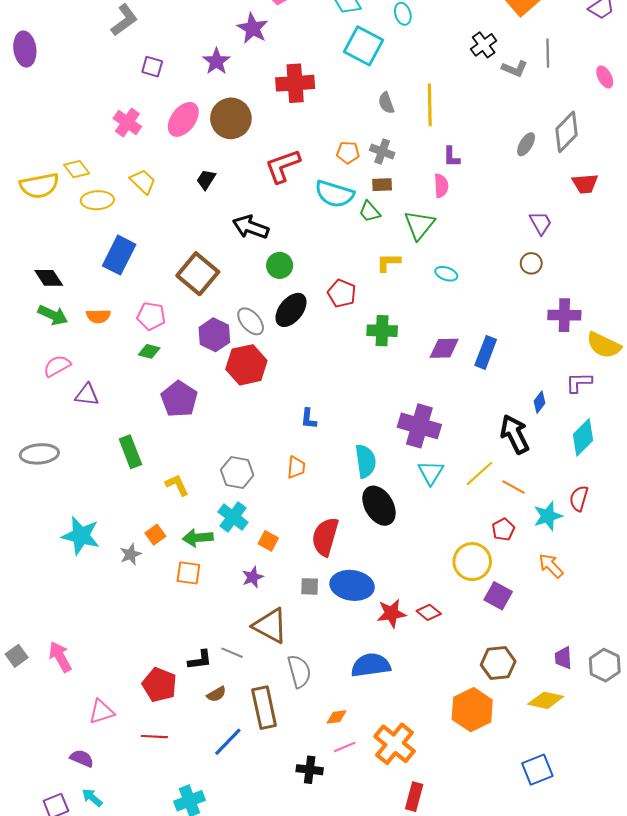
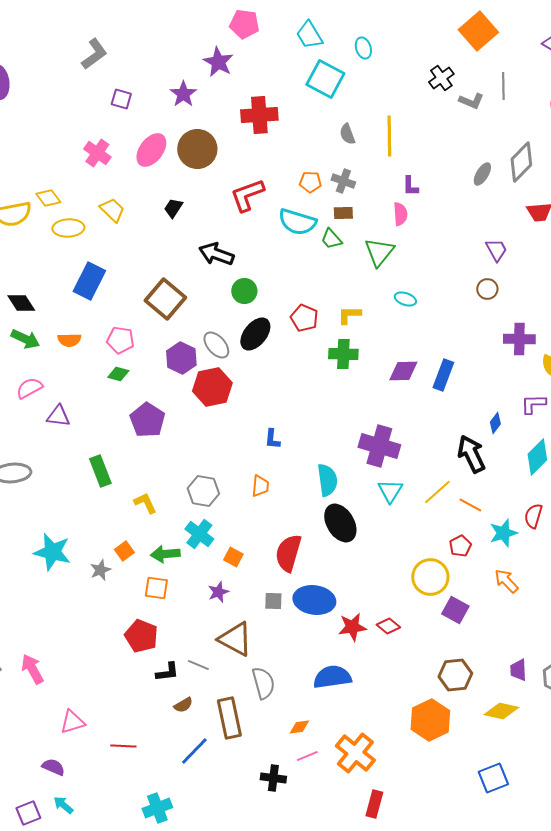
yellow L-shape: (388, 262) -> (349, 315), moved
red pentagon: (159, 685) -> (141, 636), moved

